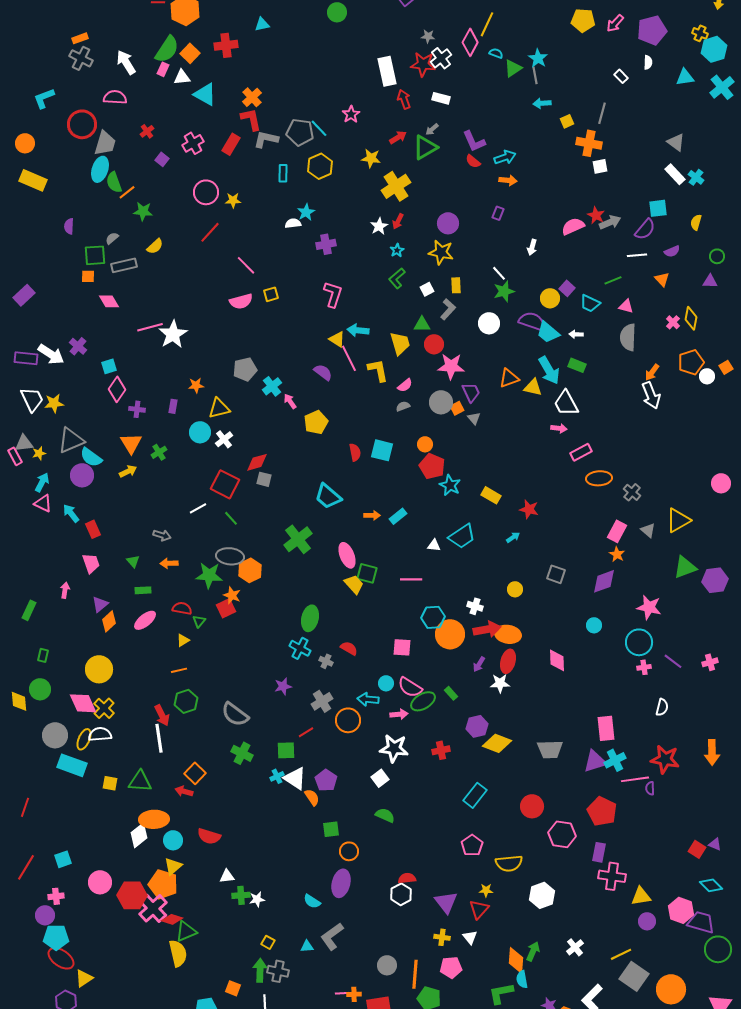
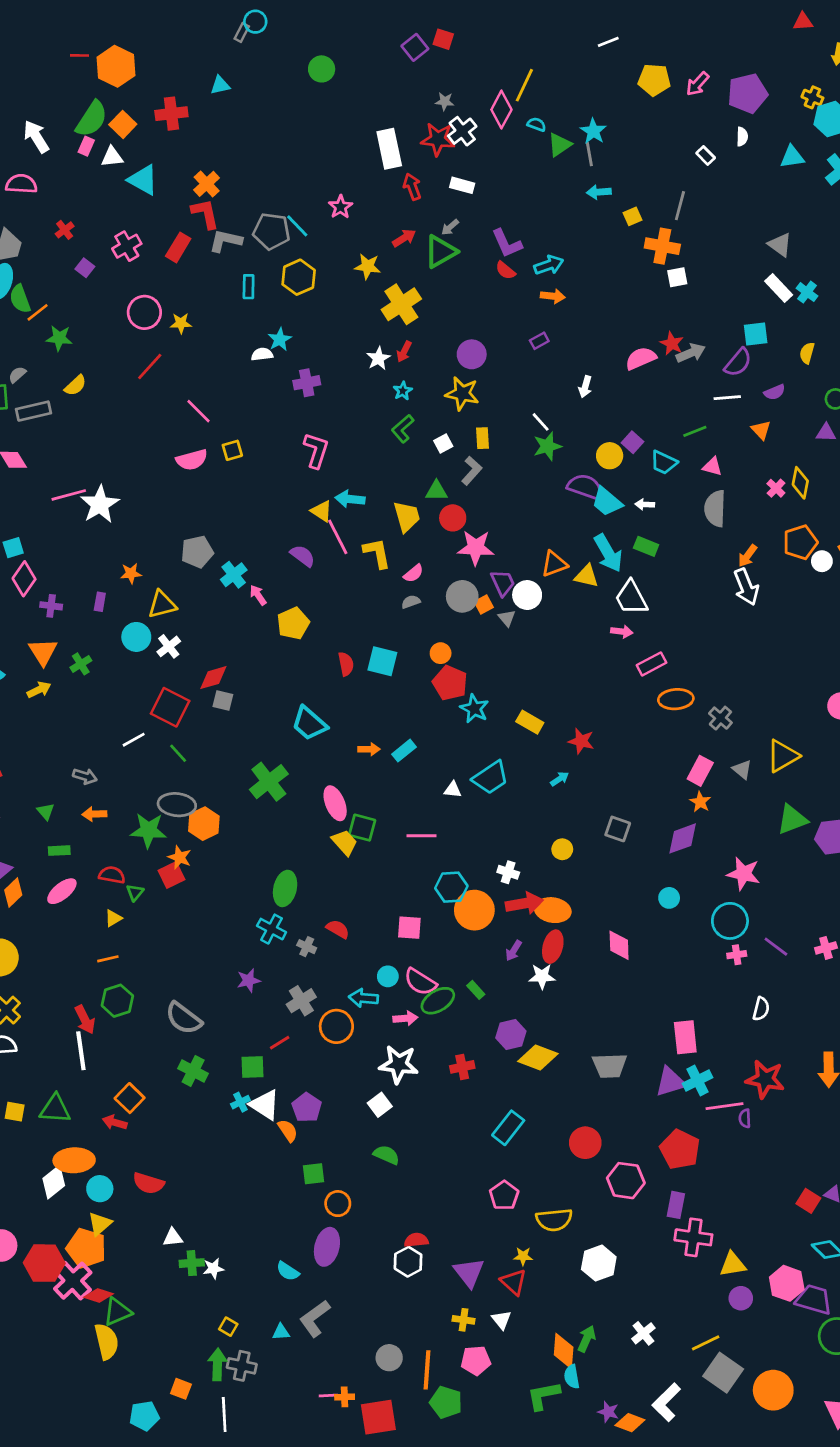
purple rectangle: (498, 213) -> (539, 341), turned 40
white circle: (489, 323) -> (527, 595), moved
red triangle: (479, 909) -> (514, 1282), turned -30

